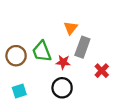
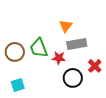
gray rectangle: (82, 47) -> (77, 44), turned 60
black circle: (62, 88) -> (73, 78), moved

